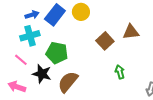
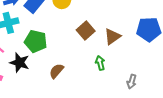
brown triangle: (131, 32) -> (112, 36), moved, turned -30
brown semicircle: (68, 82) -> (56, 71), moved, size x0.7

